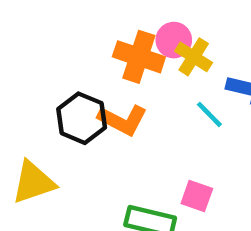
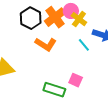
orange cross: (139, 57) -> (55, 17), turned 30
black hexagon: (82, 118) -> (31, 18), moved

